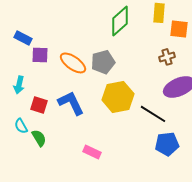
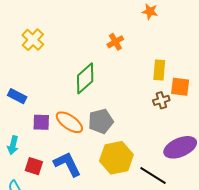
green diamond: (120, 21) -> (85, 78), moved
purple square: (40, 55) -> (41, 122), moved
brown cross: (167, 57) -> (161, 100), moved

